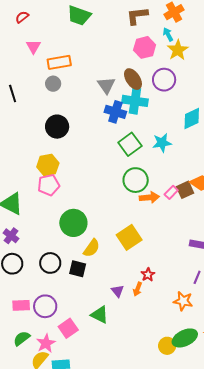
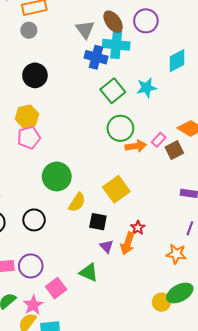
brown square: (185, 190) -> (174, 150), moved
black square: (78, 269) -> (98, 222), moved
orange arrow: (138, 289) -> (128, 243), size x1.5

